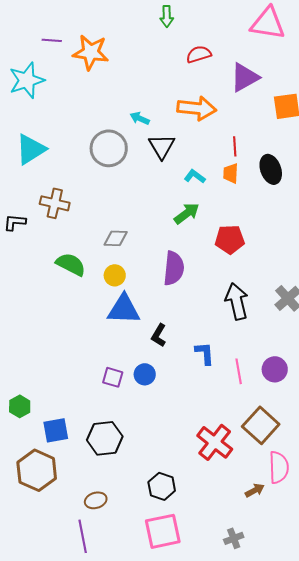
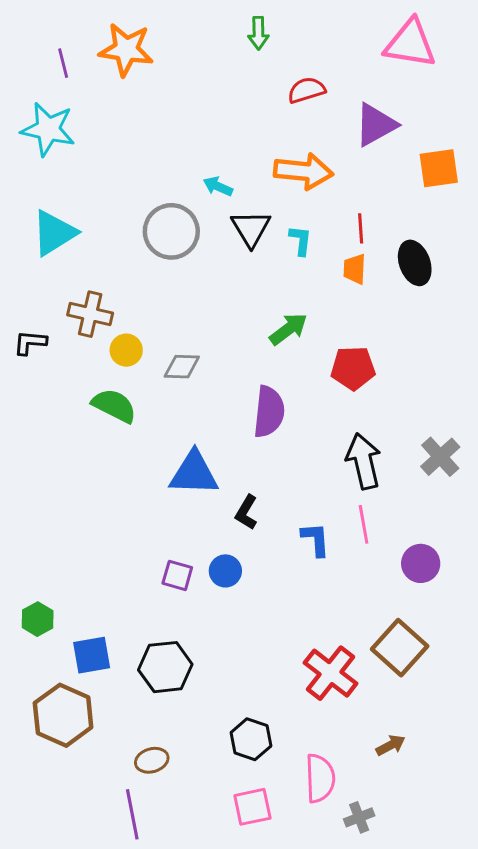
purple line: (52, 40) -> (63, 63), moved, turned 72
orange star: (91, 52) -> (126, 50), moved
cyan star: (27, 80) -> (48, 129), turned 30
cyan L-shape: (195, 176) -> (300, 240), moved, turned 60
yellow circle: (115, 275) -> (126, 350), moved
pink line: (239, 371) -> (364, 524), moved
pink semicircle: (279, 467) -> (320, 778), moved
pink square: (163, 531) -> (252, 807), size x0.7

